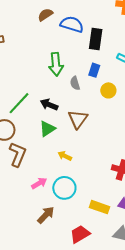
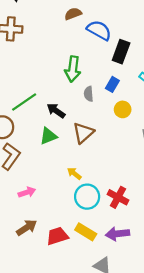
yellow arrow: (65, 156) -> (74, 173), moved
cyan circle: (64, 188) -> (87, 197), moved
red trapezoid: (80, 234) -> (57, 236), moved

